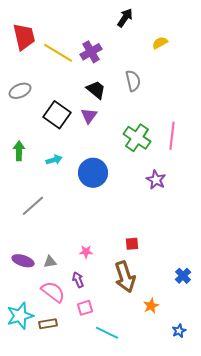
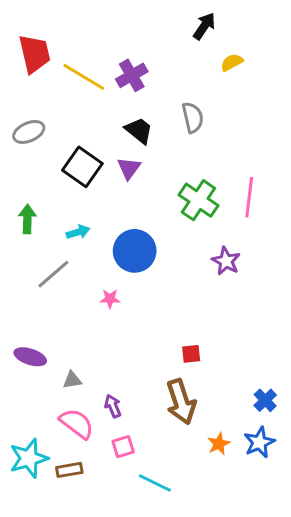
black arrow: (125, 18) -> (204, 26), moved
gray line: (33, 206) -> (53, 274), moved
pink star: (86, 252) -> (110, 299), moved
purple ellipse: (23, 261) -> (30, 357), moved
blue star: (179, 331) -> (259, 442), moved, size x1.5

